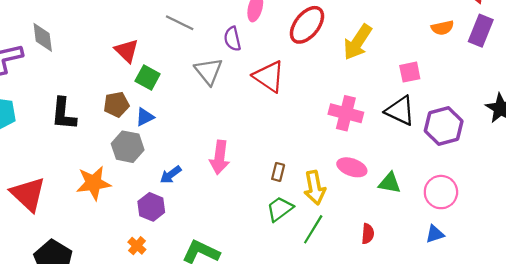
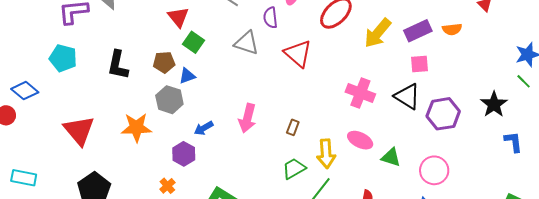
purple rectangle: (481, 31) -> (418, 31), moved, turned 36
gray triangle: (209, 71) -> (247, 43), turned -40
brown rectangle: (278, 172) -> (293, 127), moved

